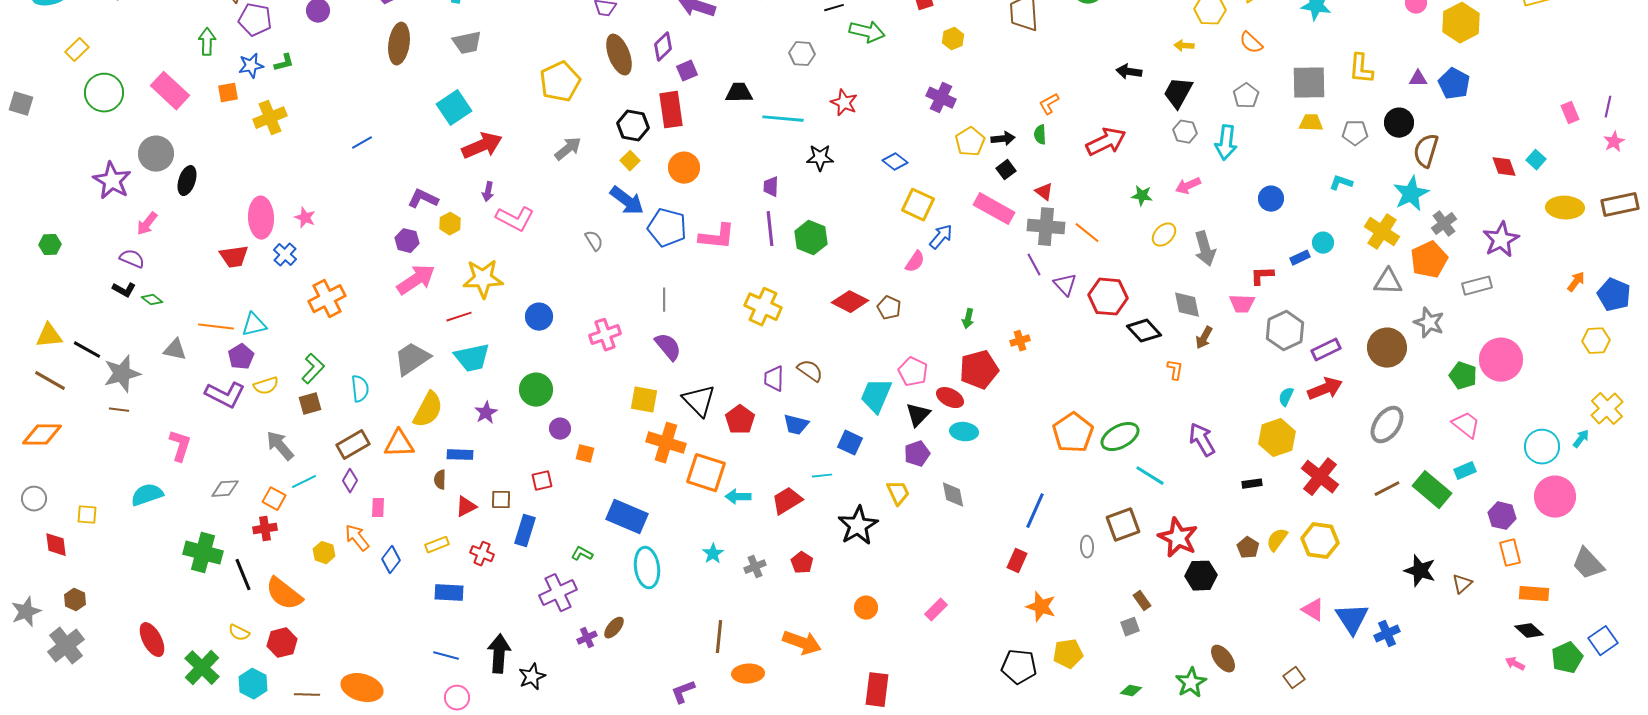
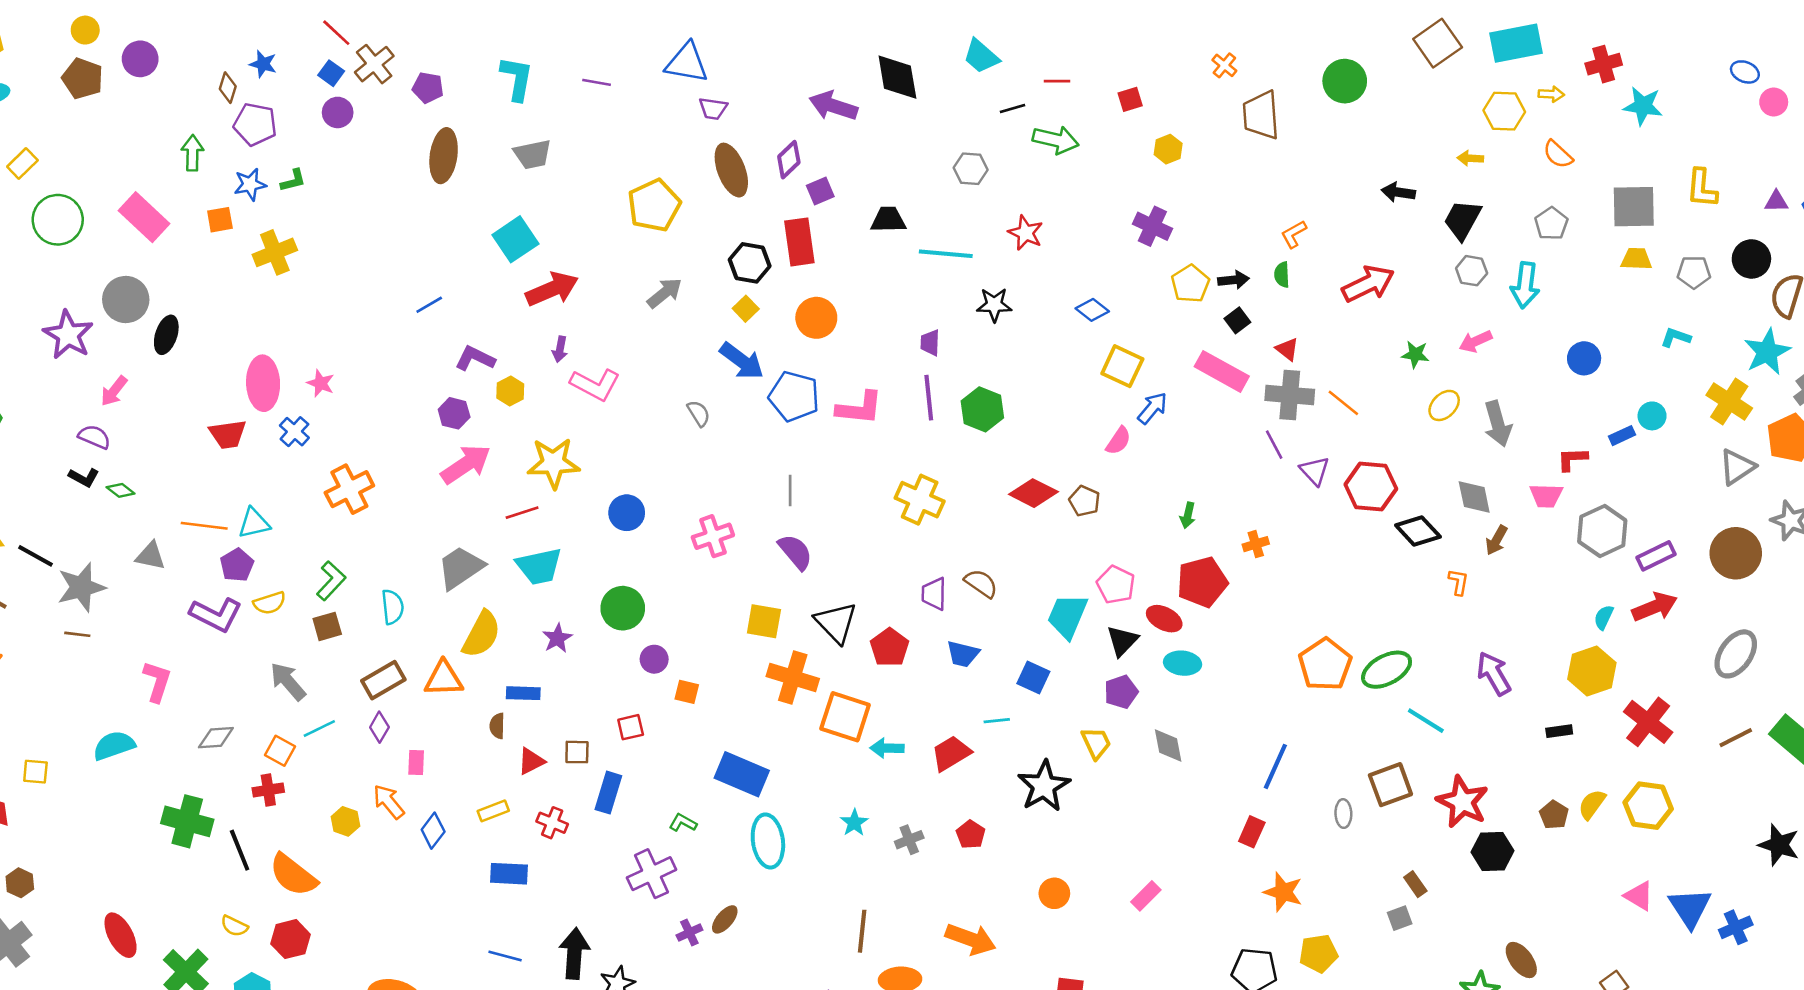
blue line: (362, 143) -> (429, 305), moved
gray triangle: (1388, 282) -> (1737, 467), turned -36

